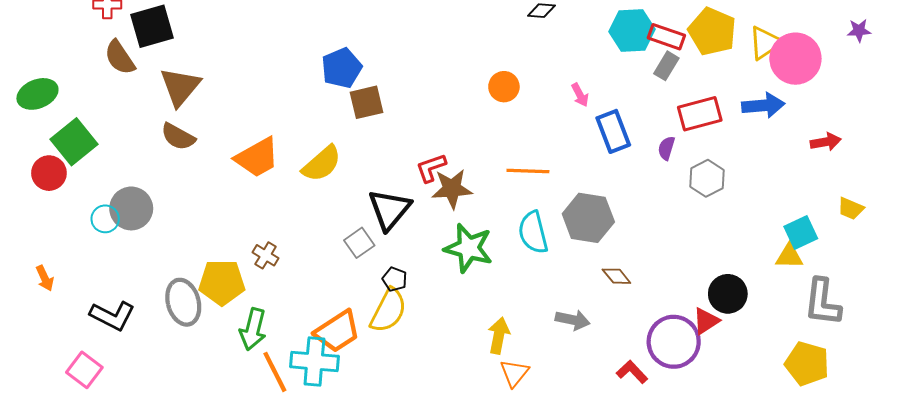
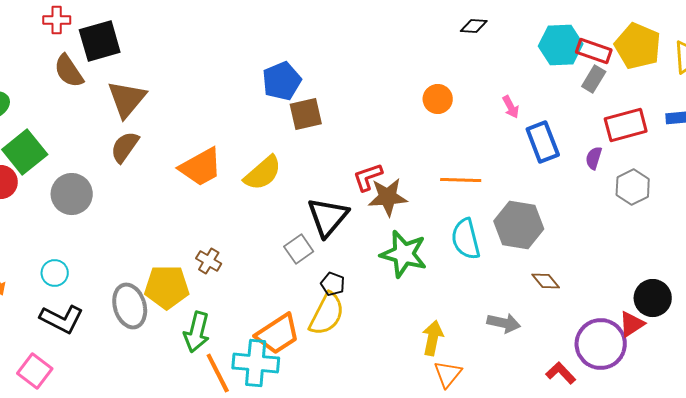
brown semicircle: (178, 137) -> (125, 147), turned 96
gray circle: (131, 208) -> (72, 194), moved
cyan circle: (105, 219) -> (55, 273), moved

